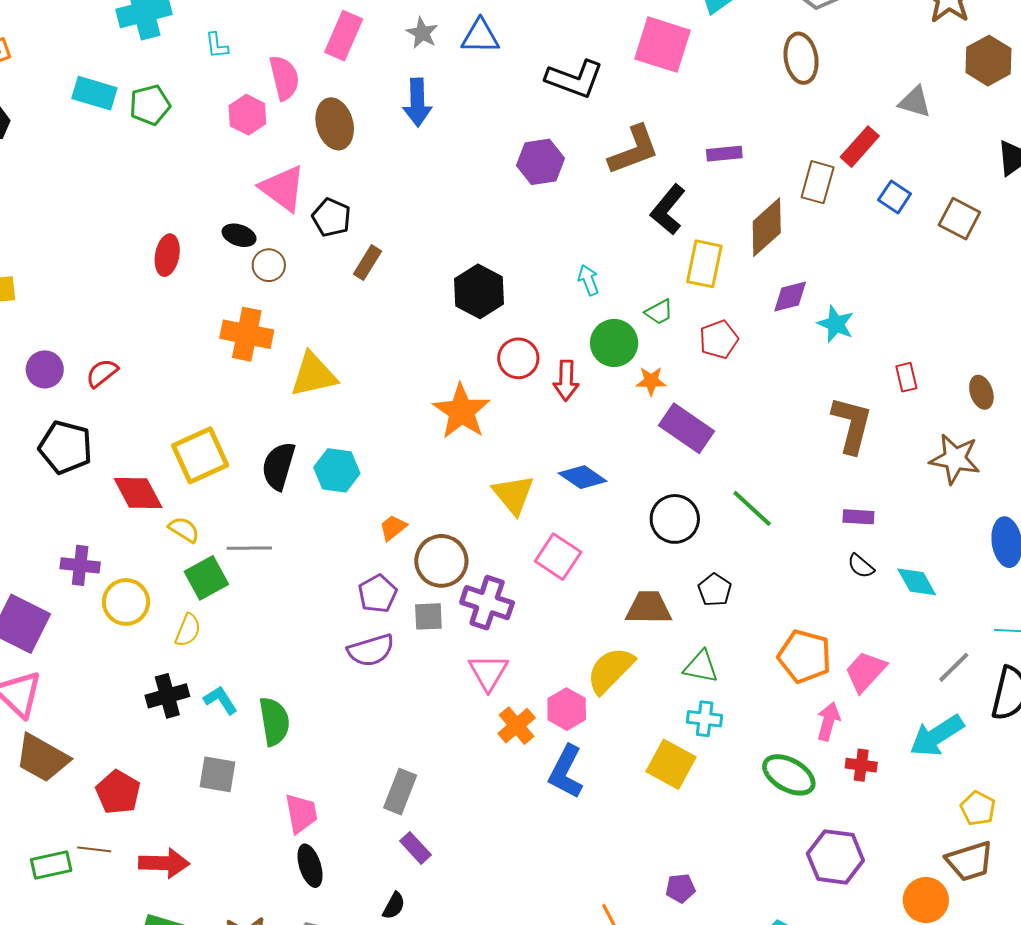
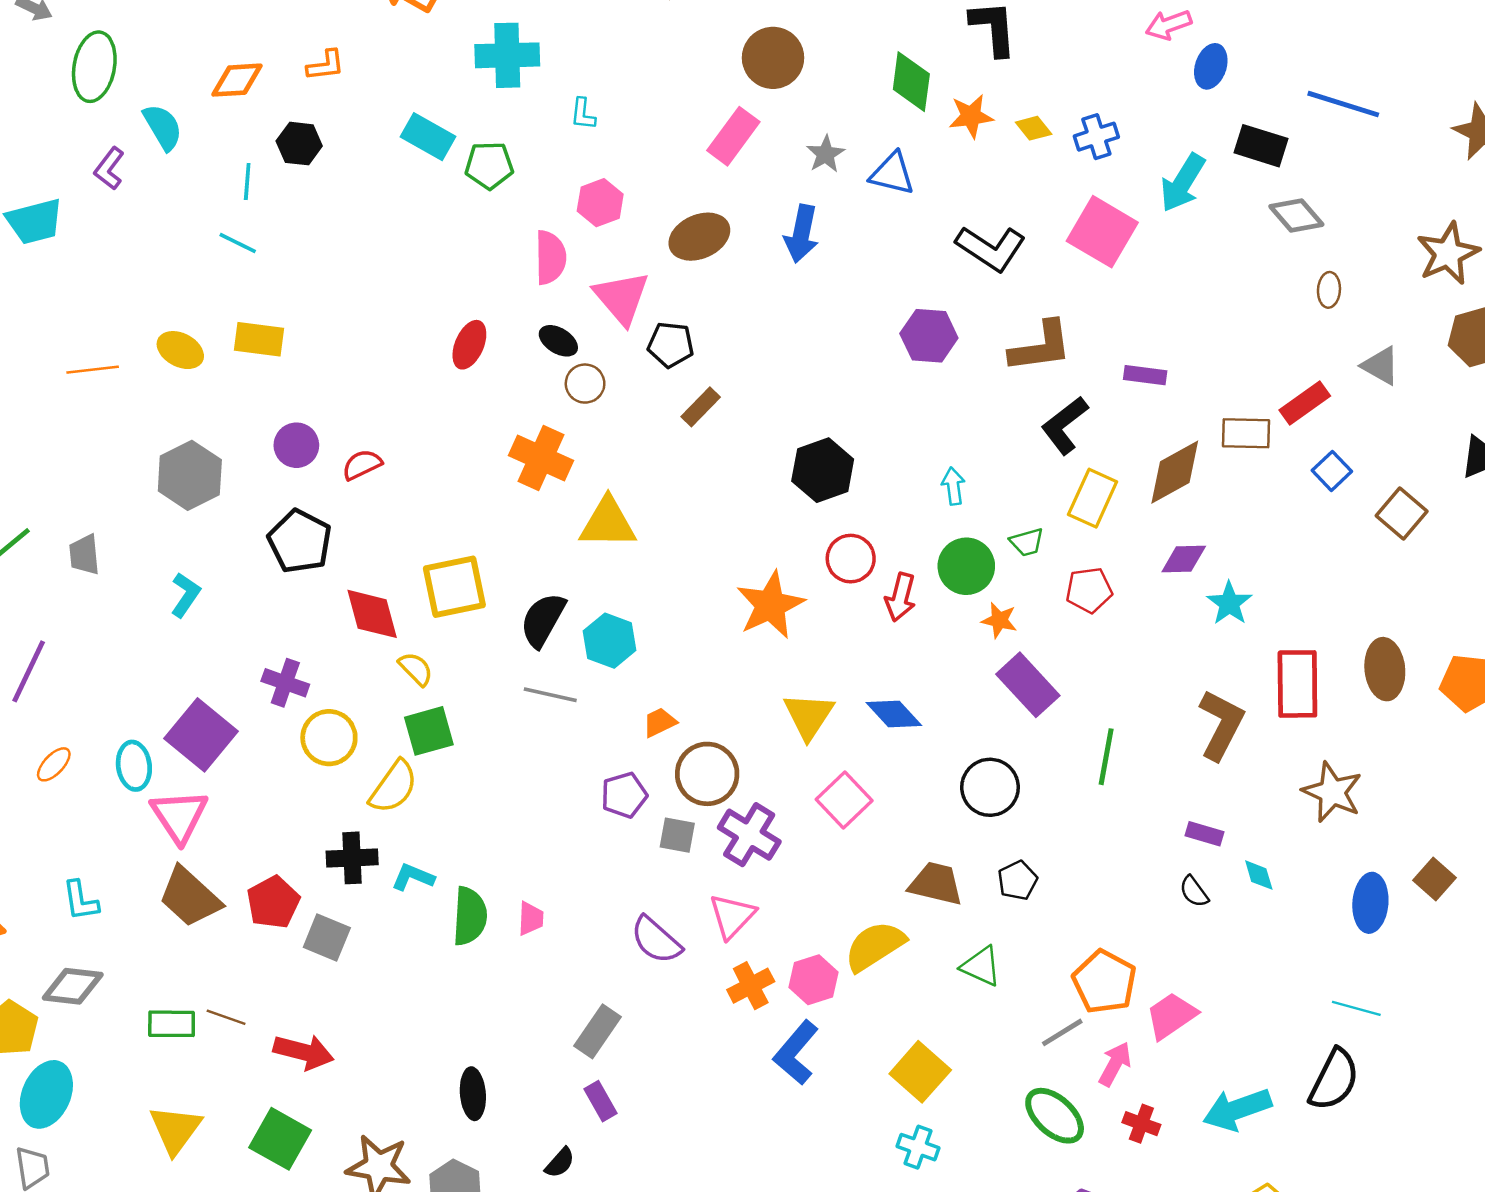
brown ellipse: (801, 58) -> (1329, 290), moved, size x0.6
pink semicircle: (284, 78) -> (550, 258), moved
brown ellipse: (335, 124) -> (699, 237), turned 69
brown rectangle: (818, 182) -> (1246, 433), turned 63
black pentagon: (331, 217) -> (671, 345), turned -30
red rectangle: (906, 377) -> (1297, 684), size x2.0
brown ellipse: (981, 392) -> (1385, 669), moved, size x1.5
green line: (752, 508) -> (1106, 757), moved, turned 45
gray line: (249, 548) -> (550, 695), moved
cyan diamond: (917, 582) -> (1259, 875), moved, size x0.7
yellow semicircle: (188, 630) -> (393, 787), size x1.4
purple semicircle: (371, 650) -> (656, 940), moved, turned 45
gray line: (954, 667) -> (1062, 1032), moved
cyan L-shape: (221, 700) -> (413, 877), turned -48
cyan cross: (705, 719) -> (918, 1147), moved
gray square: (217, 774) -> (327, 938), moved
red pentagon: (118, 792) -> (273, 902), moved
pink trapezoid: (301, 813) -> (531, 918), moved, size x0.7

